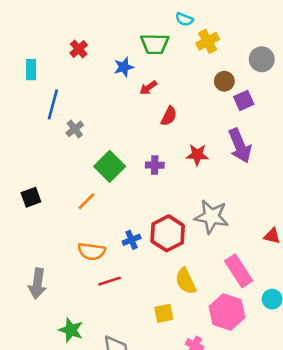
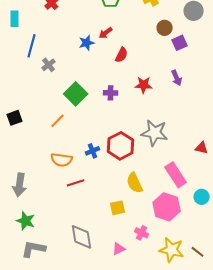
blue star: (124, 67) -> (87, 43), moved
purple arrow: (240, 146) -> (177, 78), size x0.6
green star: (71, 330) -> (26, 221), moved

